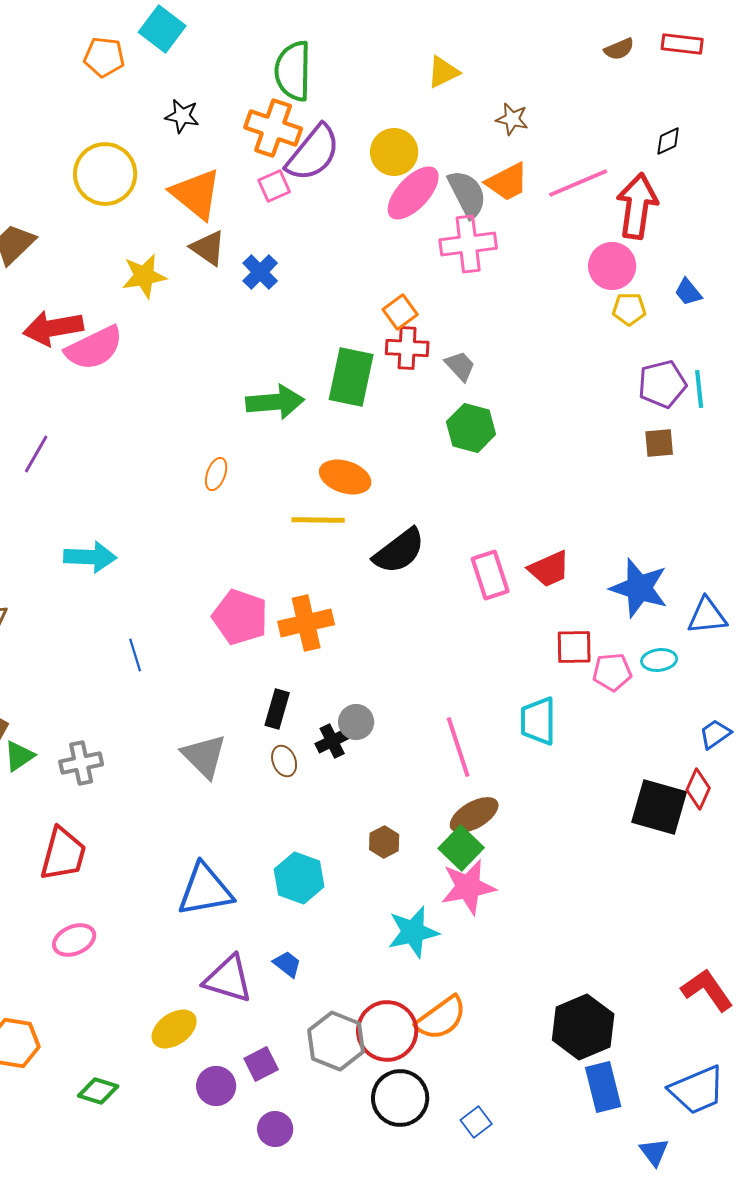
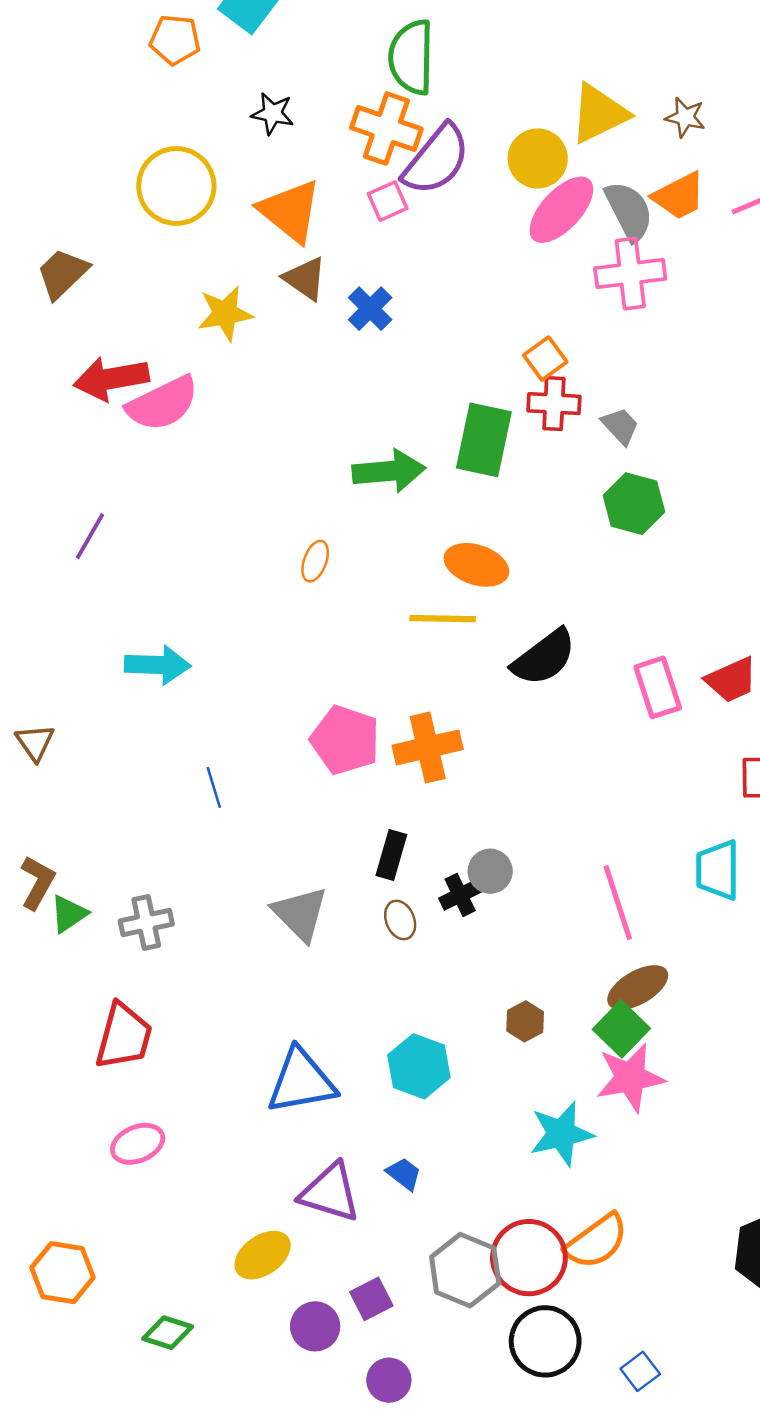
yellow triangle: (443, 72) -> (599, 113), moved, size x1.5

